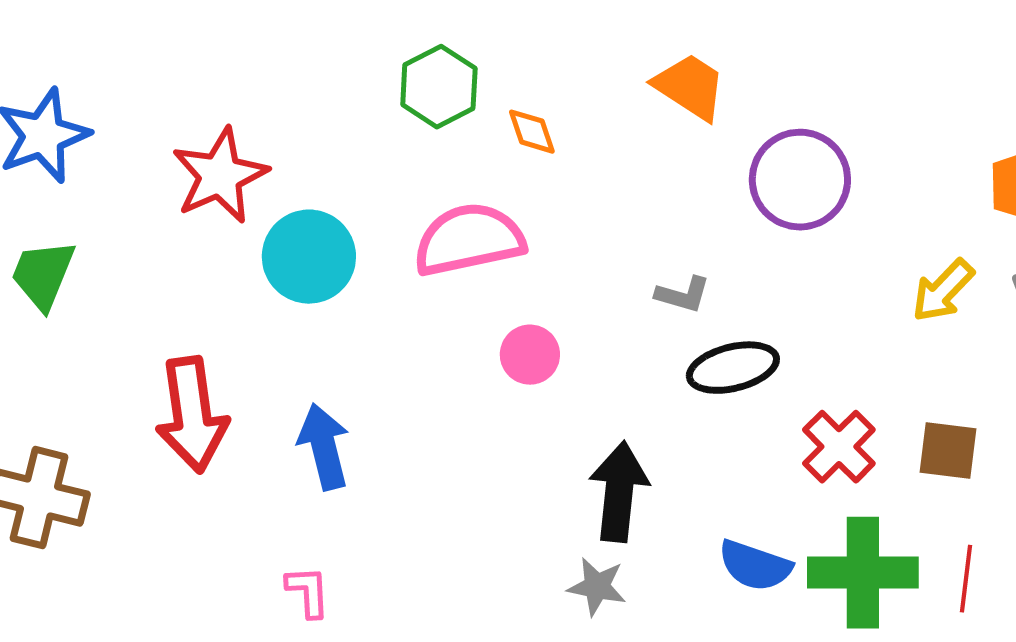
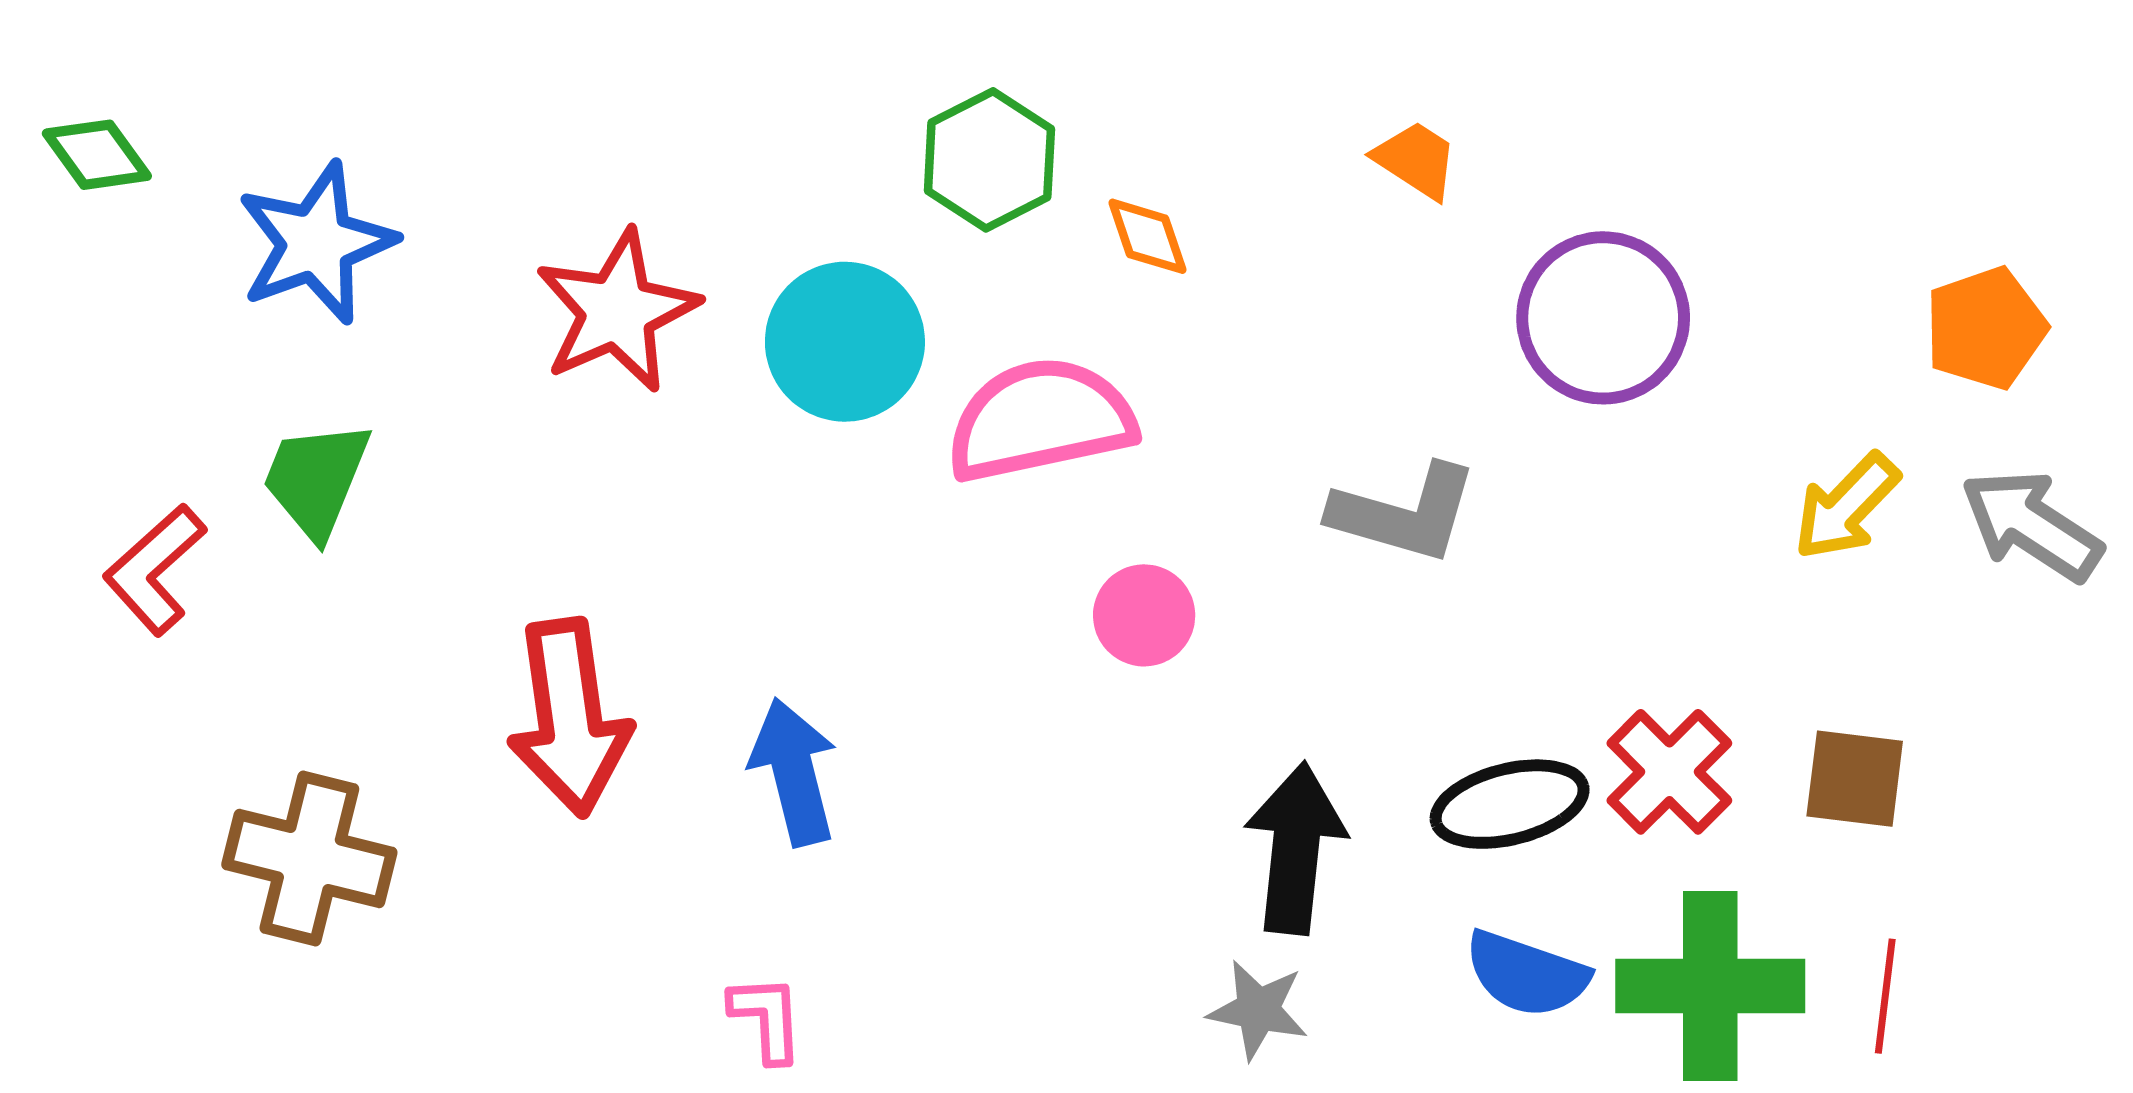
orange trapezoid: (690, 87) -> (1416, 160), size x0.7
cyan circle: (309, 257) -> (845, 342), moved
gray L-shape: (683, 295) -> (1404, 513), size x1.6
black ellipse: (733, 368) -> (1510, 804), moved

